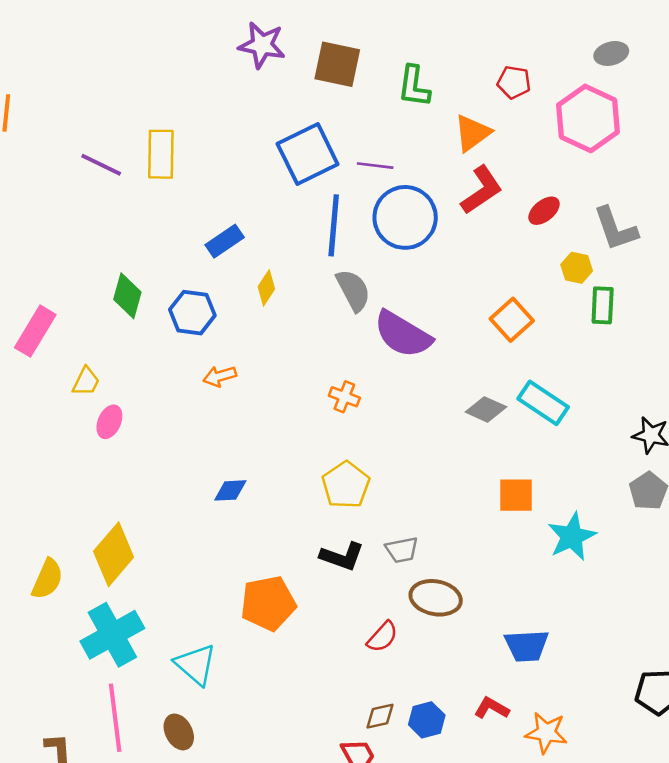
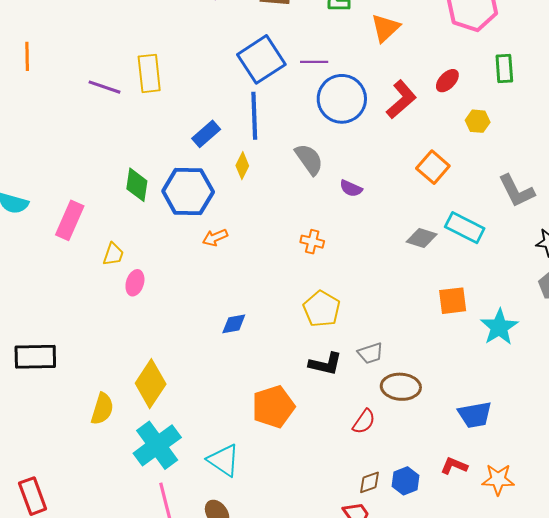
red L-shape: (482, 190) -> (401, 99), moved
blue line: (334, 225) -> (254, 116), moved
gray L-shape: (615, 229) -> (517, 191), moved
green rectangle: (603, 305) -> (504, 69), moved
blue hexagon: (192, 313) -> (188, 192), size x1.4
purple semicircle: (403, 334) -> (351, 188), size x0.5

